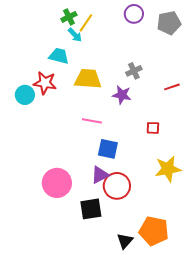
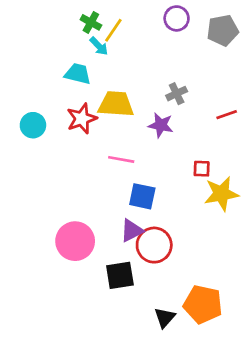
green cross: (69, 17) -> (91, 22), turned -35
red star: (45, 83) -> (82, 119), moved, turned -30
yellow star: (168, 169) -> (221, 194), moved

